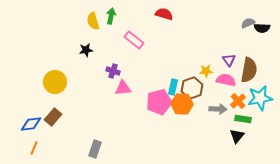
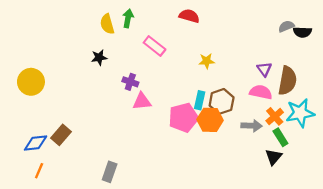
yellow star: (206, 71) -> (207, 61), moved
yellow circle: (55, 82) -> (31, 82), moved
green rectangle: (243, 119) -> (280, 137), turned 49

